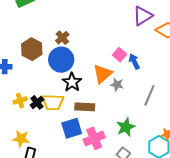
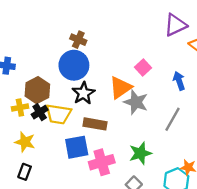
brown cross: (62, 38) -> (78, 40), turned -32
brown hexagon: (32, 49) -> (37, 90), moved
blue arrow: (134, 61) -> (179, 81), moved
gray star: (117, 85) -> (136, 102), size x1.5
yellow star: (21, 139) -> (25, 142), moved

